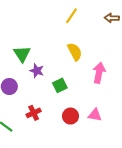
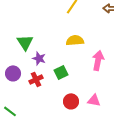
yellow semicircle: (75, 52) -> (75, 40), turned -66
red cross: (34, 113) -> (36, 79), moved

